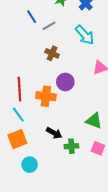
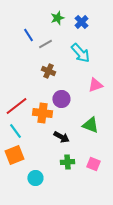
red line: (19, 89) -> (16, 106), turned 55
green triangle: (94, 121) -> (90, 125), moved
black arrow: (54, 133) -> (61, 137), moved
cyan circle: (30, 165) -> (35, 178), moved

